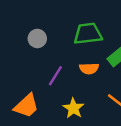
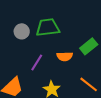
green trapezoid: (88, 34) -> (48, 27), moved

